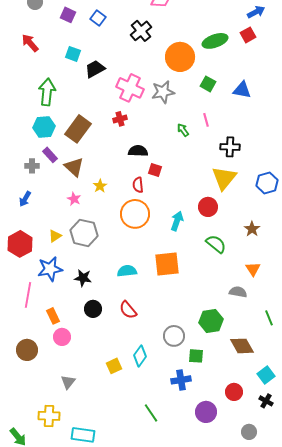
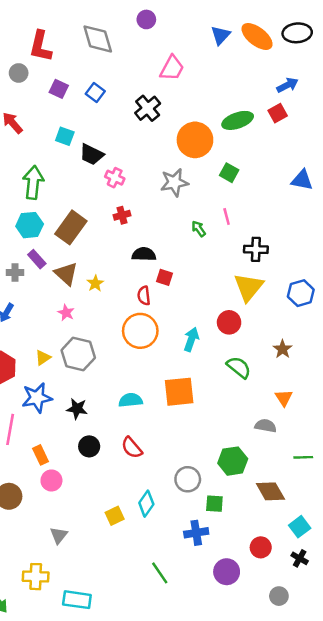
black trapezoid: (95, 69) -> (92, 154), turned -125
pink cross: (130, 88) -> (115, 178), moved, size x0.6
blue triangle: (242, 90) -> (302, 180), moved
yellow star: (100, 186) -> (95, 283), moved
green line: (269, 318) -> (303, 457), turned -70

